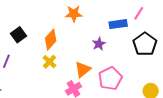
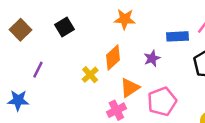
black square: (18, 35) -> (65, 27), moved
orange diamond: (51, 40) -> (113, 58), moved

